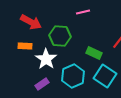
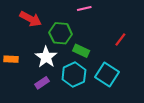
orange rectangle: (25, 46) -> (11, 59), moved
green rectangle: (94, 53) -> (81, 51), moved

